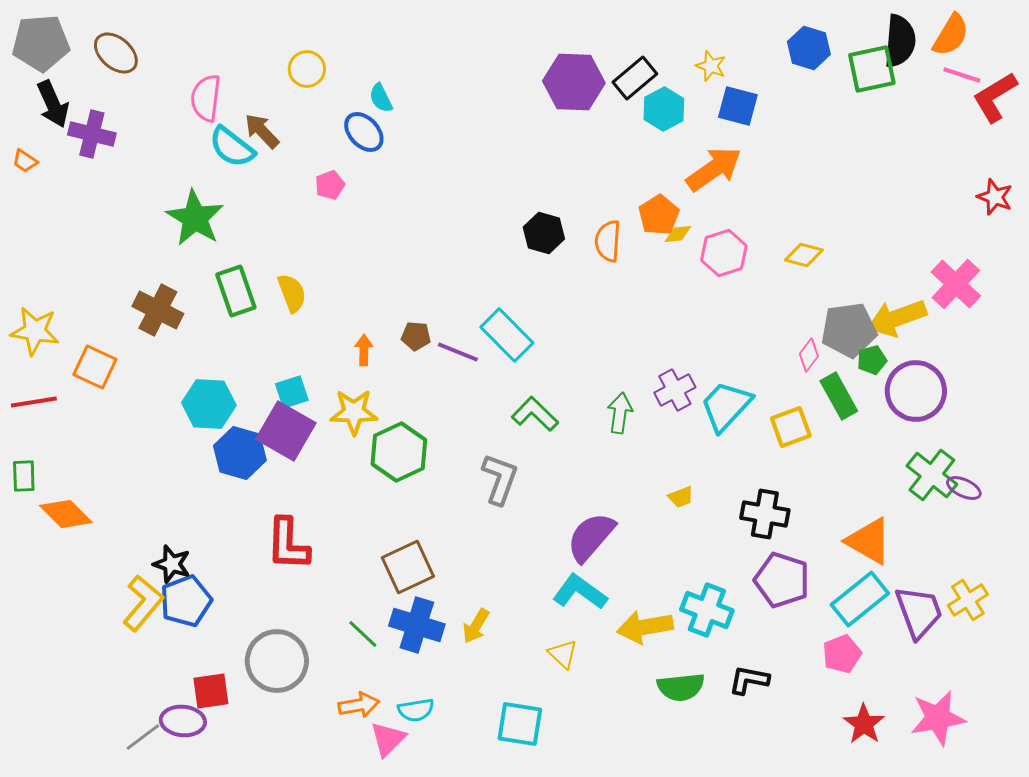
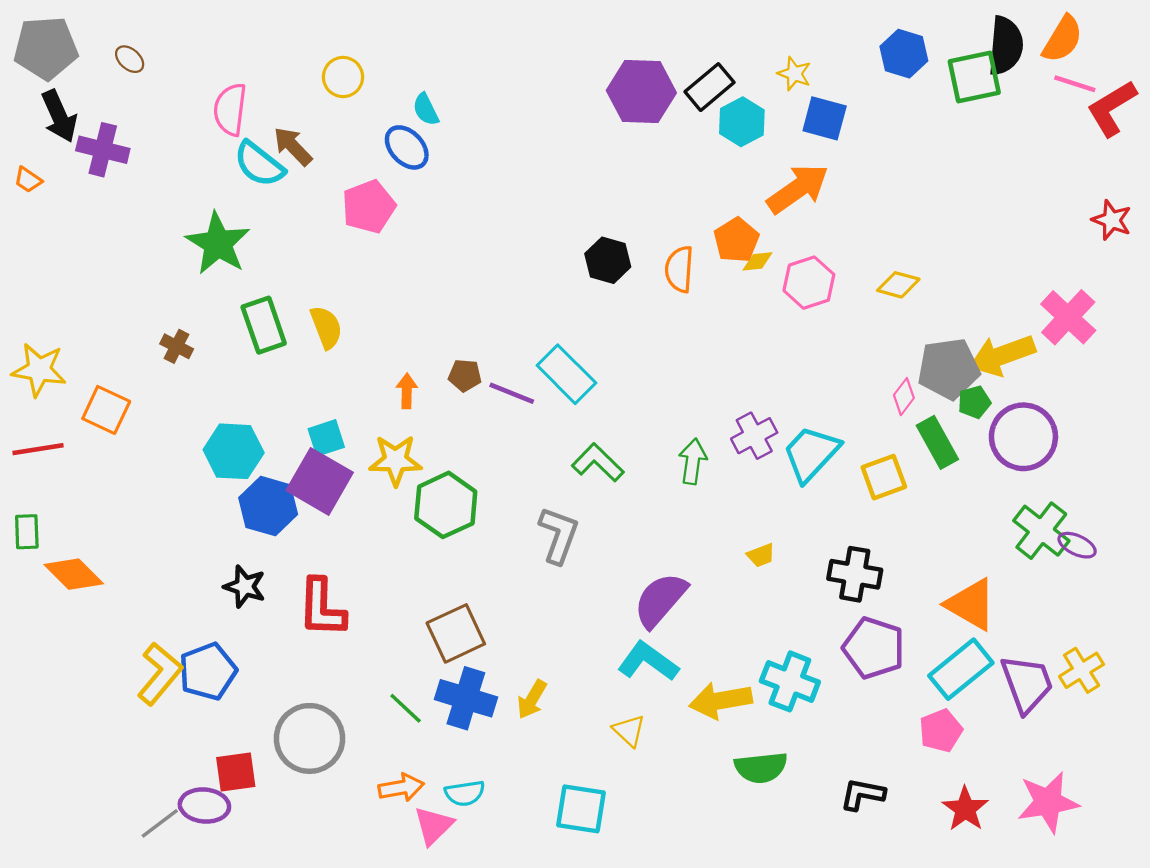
brown ellipse: (116, 53) -> (130, 59), size x0.6
pink pentagon: (330, 185) -> (369, 207), size x1.6
brown cross: (158, 310) -> (177, 346), size x0.6
black star: (172, 564) -> (245, 587), moved
black L-shape: (749, 680) -> (863, 794), moved

